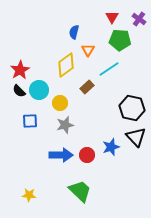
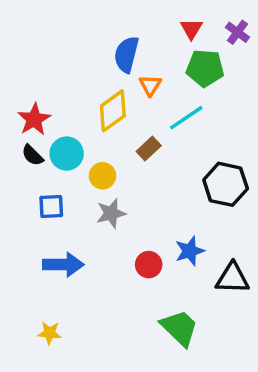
blue semicircle: (74, 32) -> (126, 54), size x1.5
black triangle: (136, 137) -> (232, 278), moved, turned -45
blue arrow: (61, 155) -> (63, 265), moved
green trapezoid: (80, 191) -> (179, 328), moved

